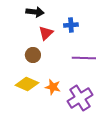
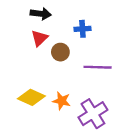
red triangle: (46, 33) -> (40, 38), moved
brown circle: (33, 55) -> (60, 52), moved

